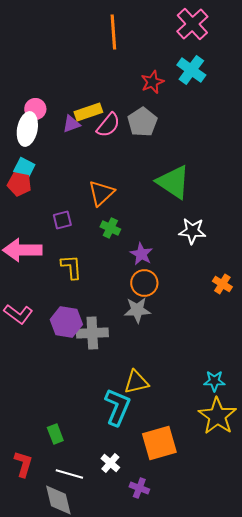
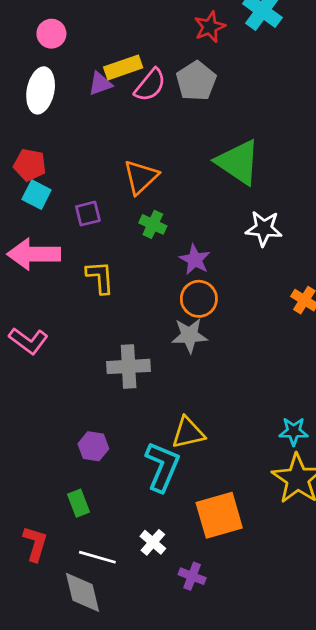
pink circle: (35, 109) -> (51, 34), moved
cyan square: (24, 168) -> (37, 195), moved
purple hexagon: (66, 322) -> (93, 446), moved, size x0.7

